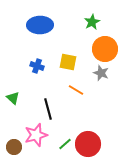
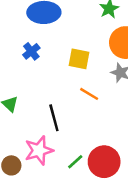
blue cross: (37, 66) -> (31, 51), moved, turned 32

